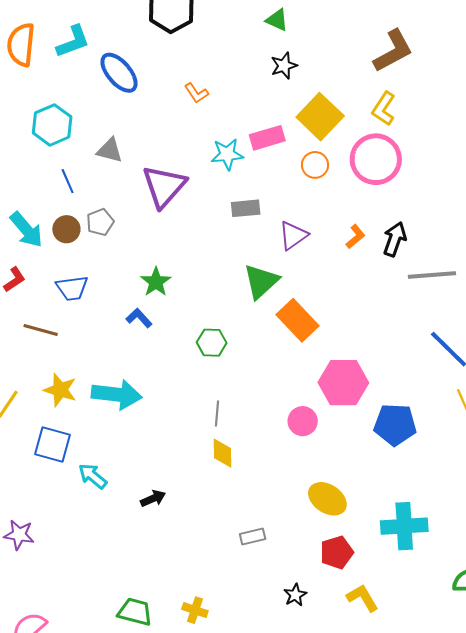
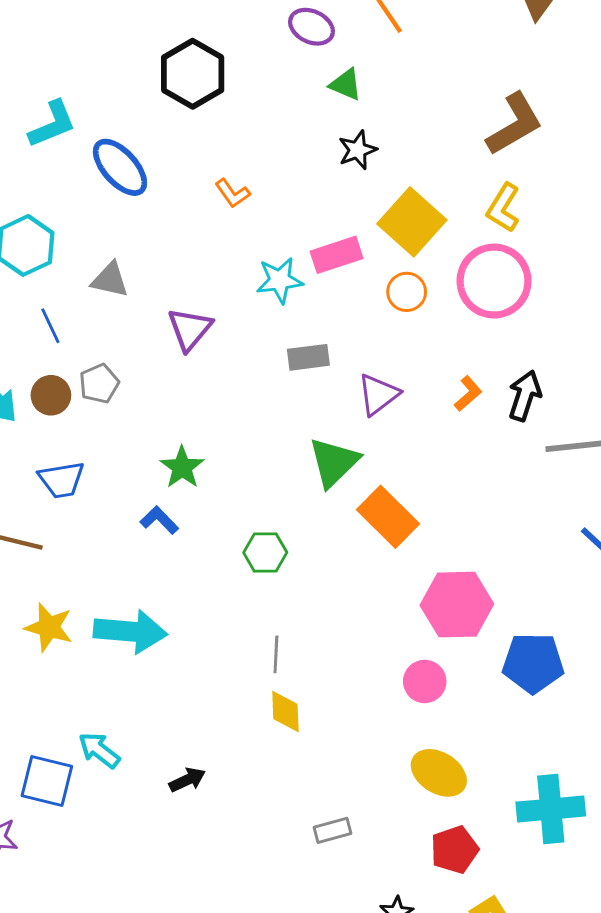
purple triangle: (164, 186) -> (190, 329), size x0.7
pink circle: (303, 421) -> (425, 681), moved
blue square: (53, 444) -> (47, 781), moved

